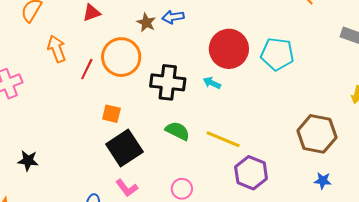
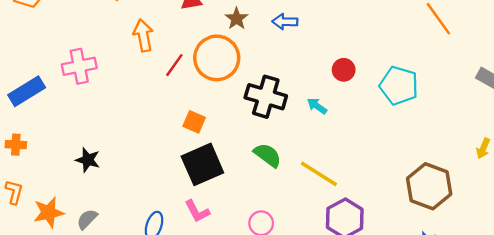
brown star: (146, 23) -> (237, 19), moved
red circle: (229, 49) -> (344, 70), size x0.5

